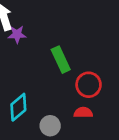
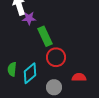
green rectangle: (61, 60) -> (45, 36), moved
red circle: (89, 85) -> (56, 57), moved

